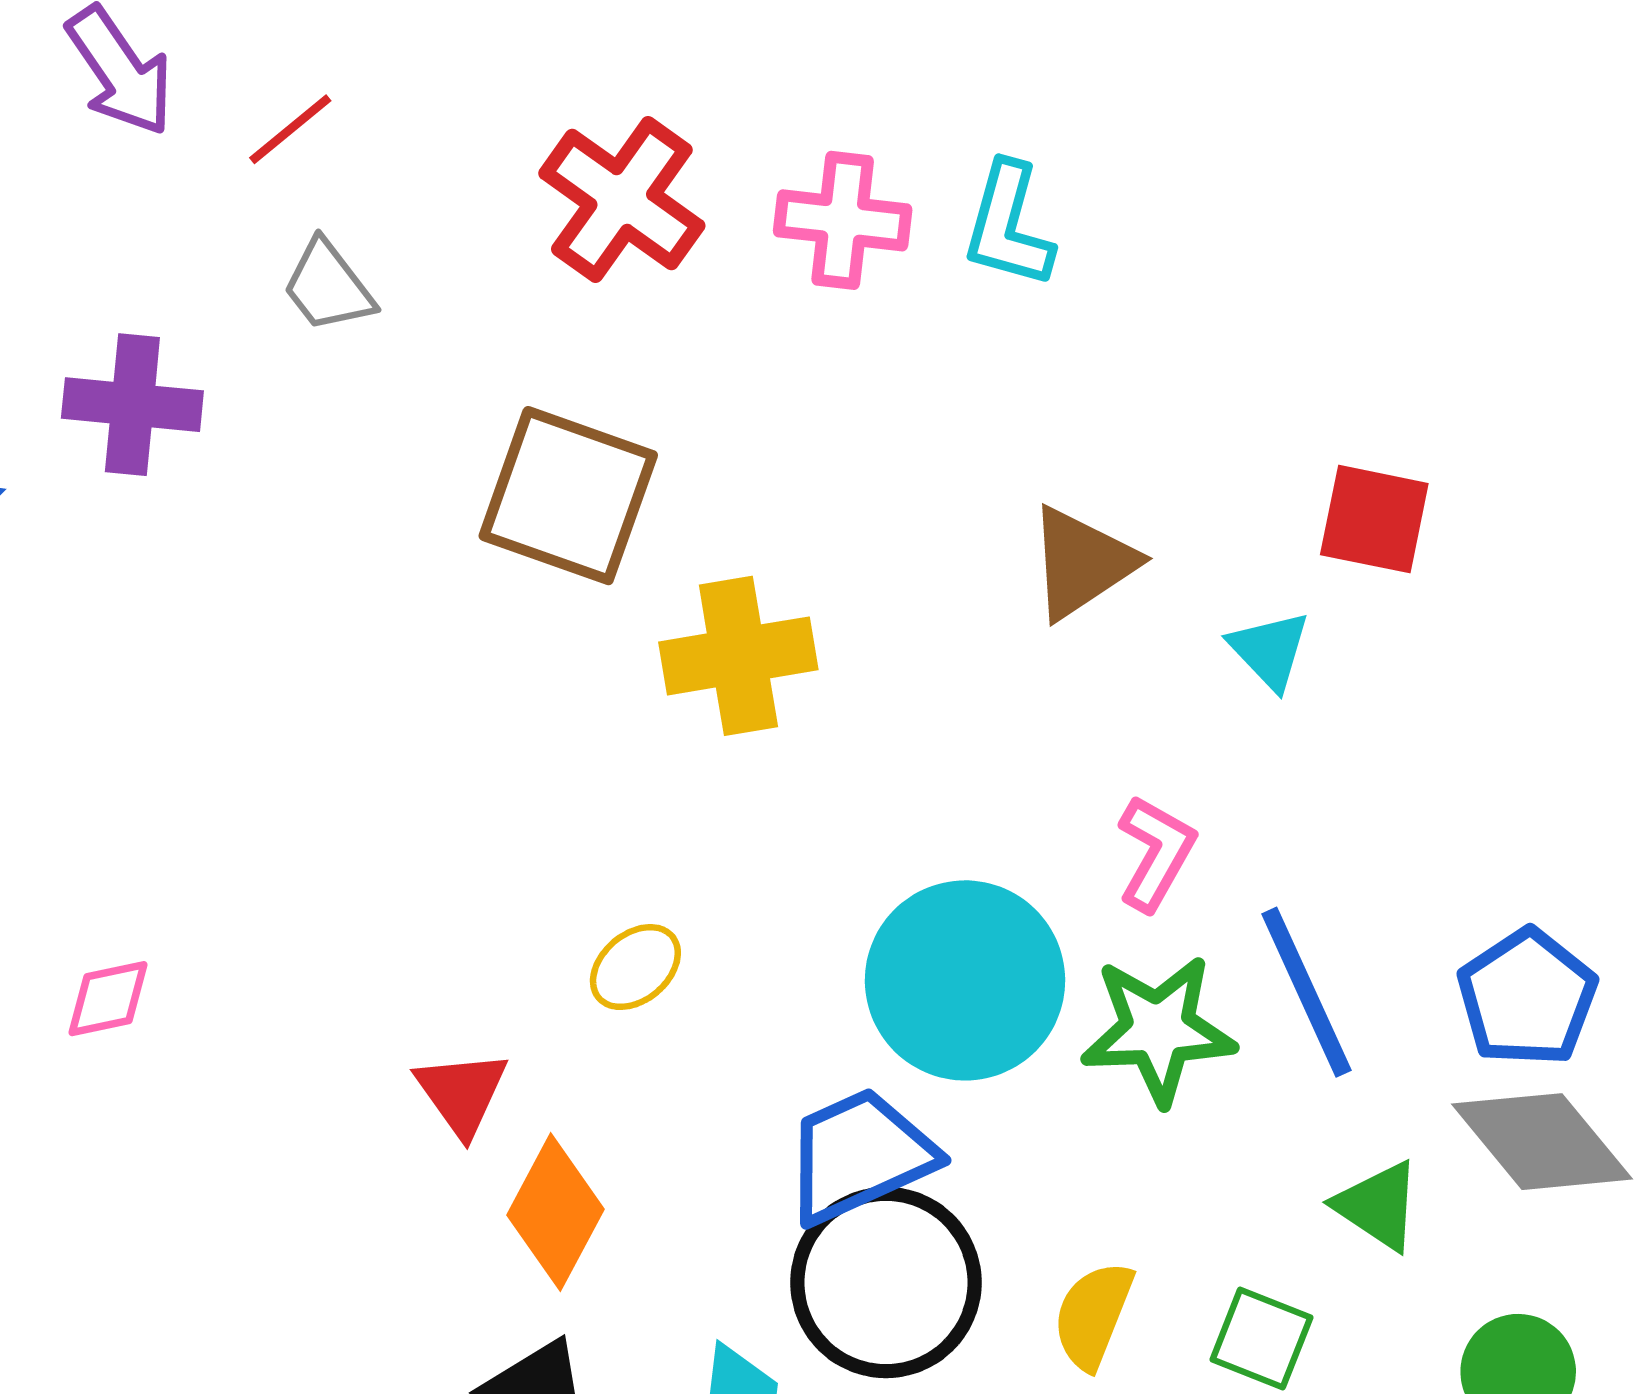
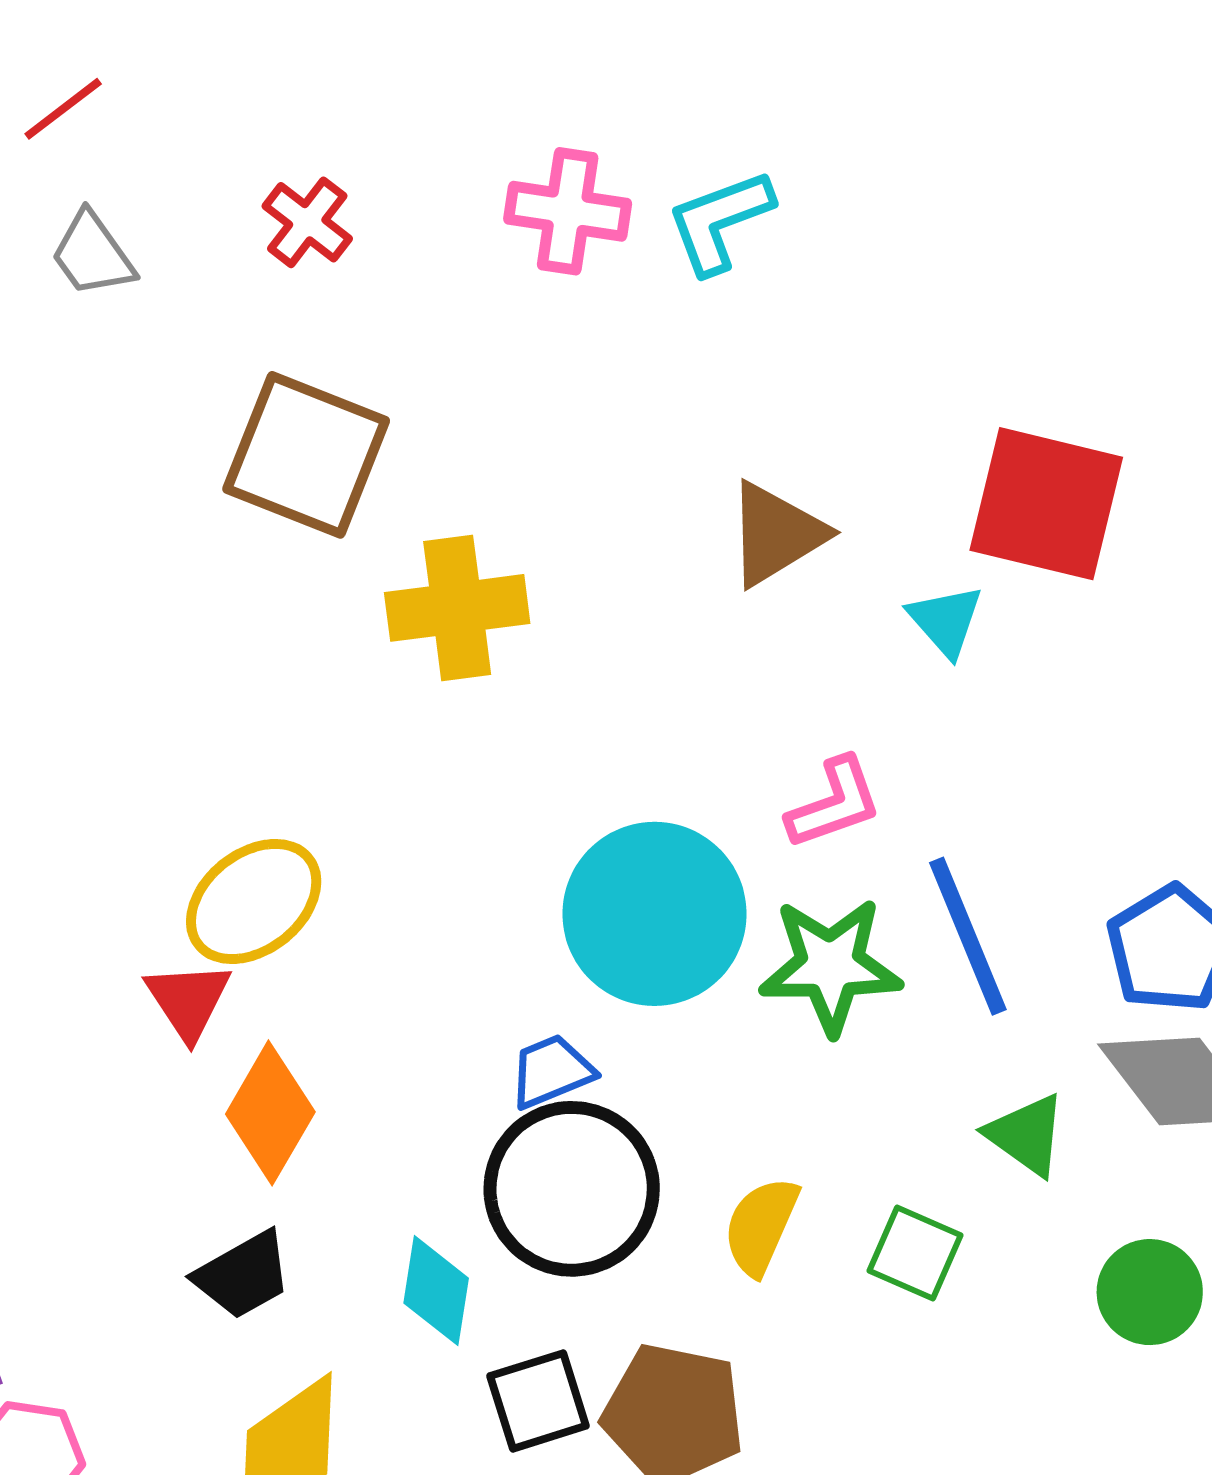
red cross: (622, 199) -> (307, 222), moved, size x0.6
cyan L-shape: (1008, 225) -> (720, 221), turned 52
red square: (1374, 519) -> (1046, 504), size x1.5
pink L-shape: (1156, 853) -> (834, 803), turned 39
yellow ellipse: (635, 967) -> (254, 902), moved, size x1.6
blue trapezoid: (859, 1156) -> (551, 1071), size x0.6

